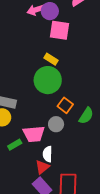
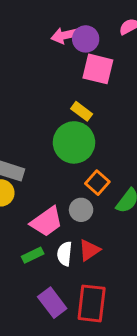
pink trapezoid: (34, 134) -> (47, 222), turned -35
green rectangle: (15, 145) -> (33, 255), moved
red triangle: (42, 167) -> (89, 250), moved

